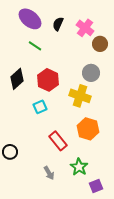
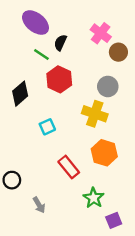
black semicircle: (58, 24) -> (60, 43), moved
red hexagon: (48, 80) -> (59, 79), moved
gray arrow: (49, 173) -> (39, 205), moved

